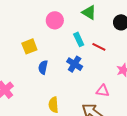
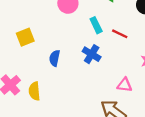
yellow square: (29, 46) -> (25, 37), moved
yellow semicircle: (53, 105) -> (34, 91), moved

